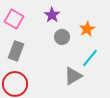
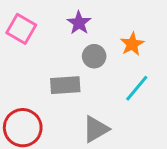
gray rectangle: (16, 51) -> (65, 85), moved, turned 66
gray triangle: (73, 76) -> (96, 129), moved

